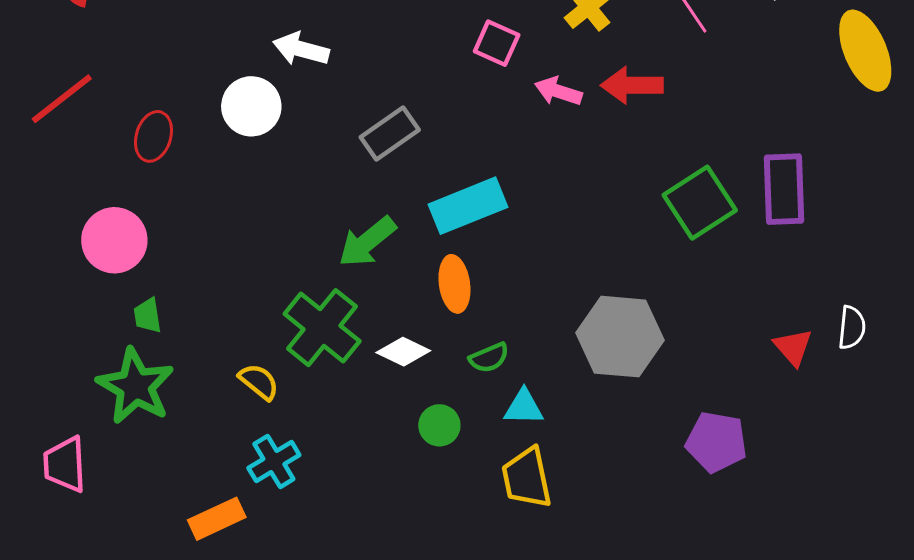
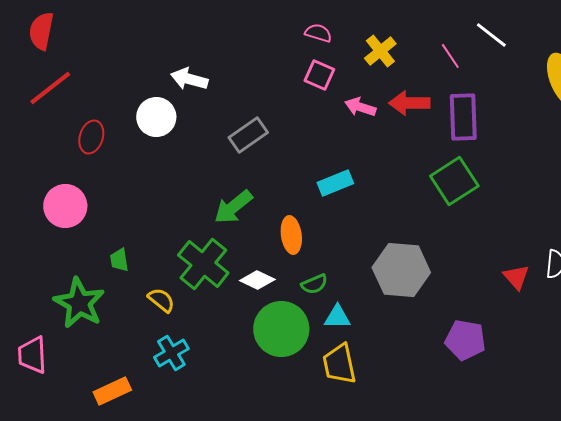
red line: (62, 99) -> (50, 88), moved
purple rectangle: (784, 189) -> (463, 117), moved
cyan rectangle: (468, 206) -> (335, 183), moved, size x0.7
green trapezoid: (147, 315) -> (119, 260), moved
green circle: (439, 425) -> (281, 329), size x2.0
orange rectangle: (217, 519) -> (112, 391), moved

